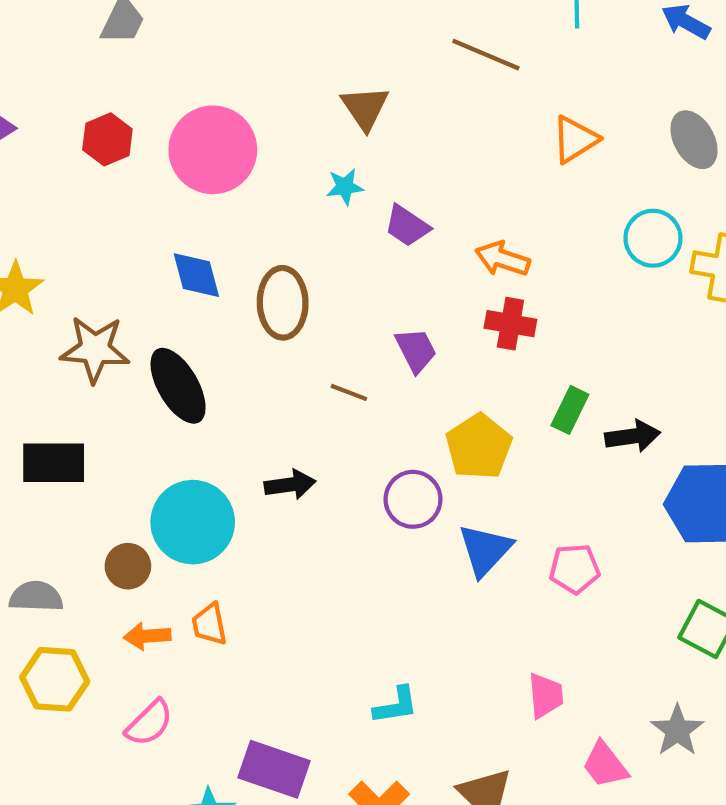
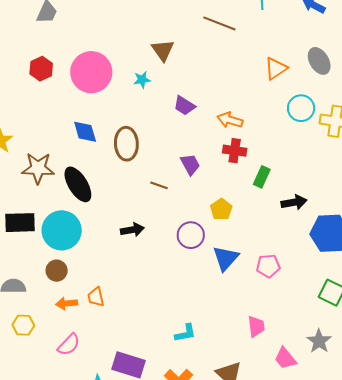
orange triangle: (575, 139) -> (276, 69), moved
cyan star: (345, 187) -> (142, 80), moved
green rectangle: (570, 410) -> (262, 177), moved
yellow pentagon: (479, 447) -> (221, 209), size x0.7
cyan circle: (193, 522) -> (62, 230), moved
yellow hexagon: (55, 679) -> (23, 325), size x0.7

